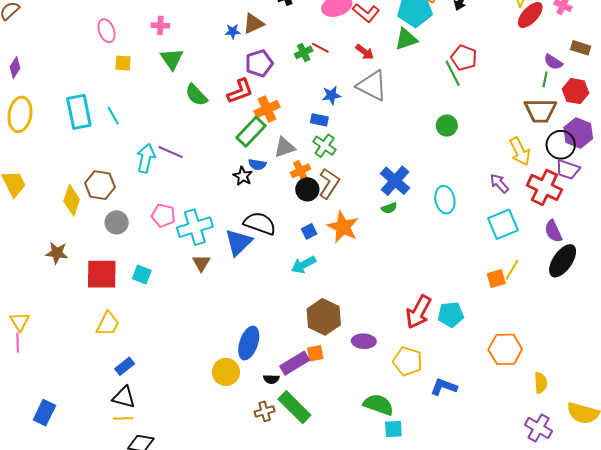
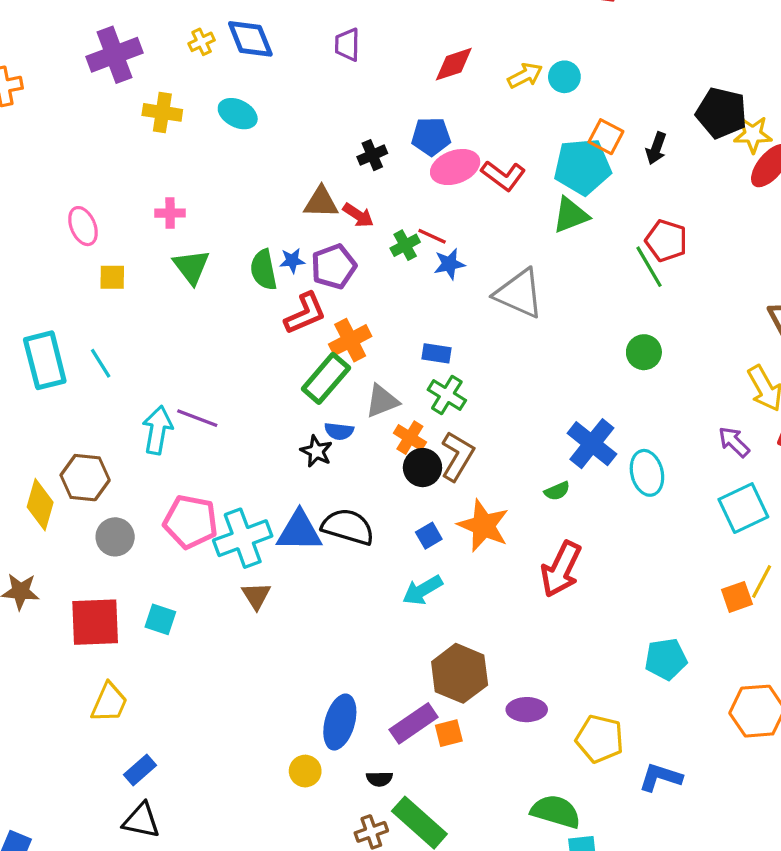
brown triangle: (253, 24) -> (321, 202), turned 30
blue star: (233, 31) -> (292, 261), moved
red arrow: (365, 52) -> (358, 215), moved
green semicircle: (196, 95) -> (264, 270), moved, turned 35
blue star: (331, 95) -> (449, 264), moved
orange cross: (301, 171) -> (410, 438), turned -30
blue cross: (395, 181) -> (592, 444), moved
pink pentagon: (163, 215) -> (191, 522), size x1.4
blue triangle: (239, 242) -> (299, 531), moved, turned 48
red arrow: (419, 312) -> (561, 569), moved
purple rectangle: (295, 363) -> (414, 723), moved
yellow circle: (226, 372) -> (305, 771), size x0.7

